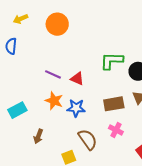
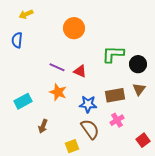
orange circle: (57, 24) -> (74, 28), moved
blue star: (76, 108) -> (88, 104), moved
pink cross: (116, 130) -> (117, 120), turned 32

